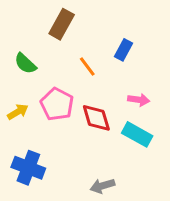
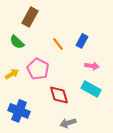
brown rectangle: (62, 24) -> (30, 17), moved
blue rectangle: (124, 50) -> (82, 41), moved
red diamond: (96, 118) -> (59, 95), moved

